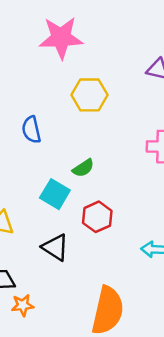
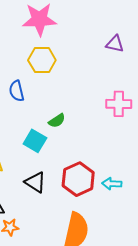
yellow hexagon: (89, 95) -> (42, 60), moved
red hexagon: (97, 217) -> (78, 179), moved, size x1.4

